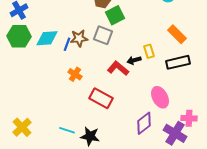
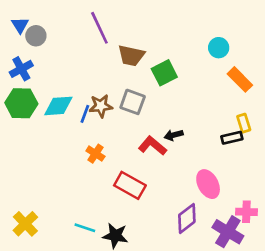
green square: (115, 15) -> (164, 73), moved
orange rectangle: (177, 34) -> (240, 79), moved
yellow rectangle: (149, 51) -> (244, 123), moved
black rectangle: (178, 62) -> (232, 138), size x0.7

